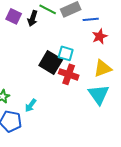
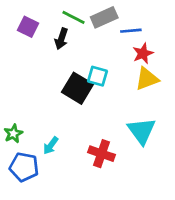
black arrow: (33, 18) -> (61, 39), moved
yellow triangle: (103, 68) -> (147, 79), moved
red cross: (69, 74) -> (102, 154), moved

